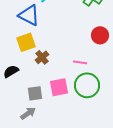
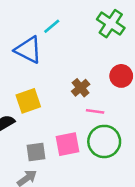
yellow square: (26, 42) -> (28, 101), moved
brown cross: (42, 57) -> (81, 88), moved

